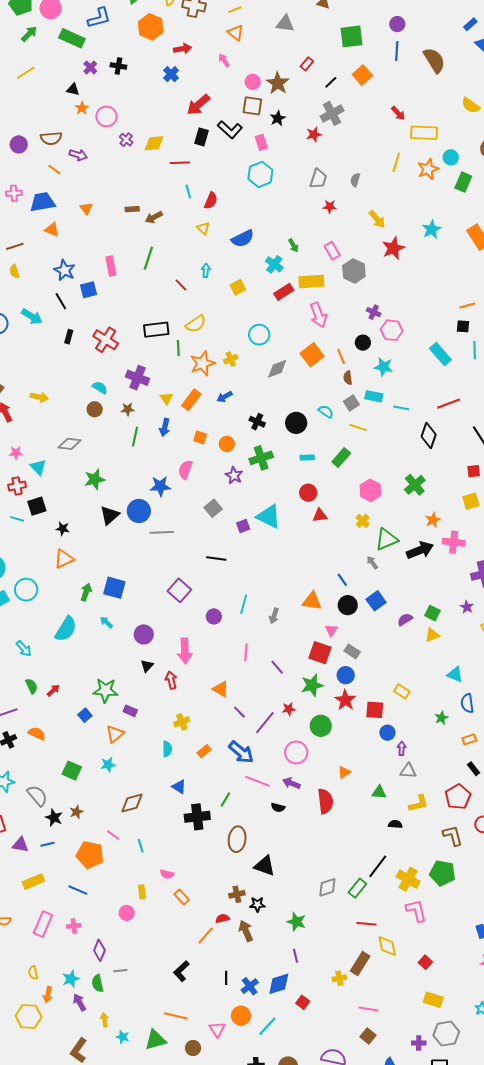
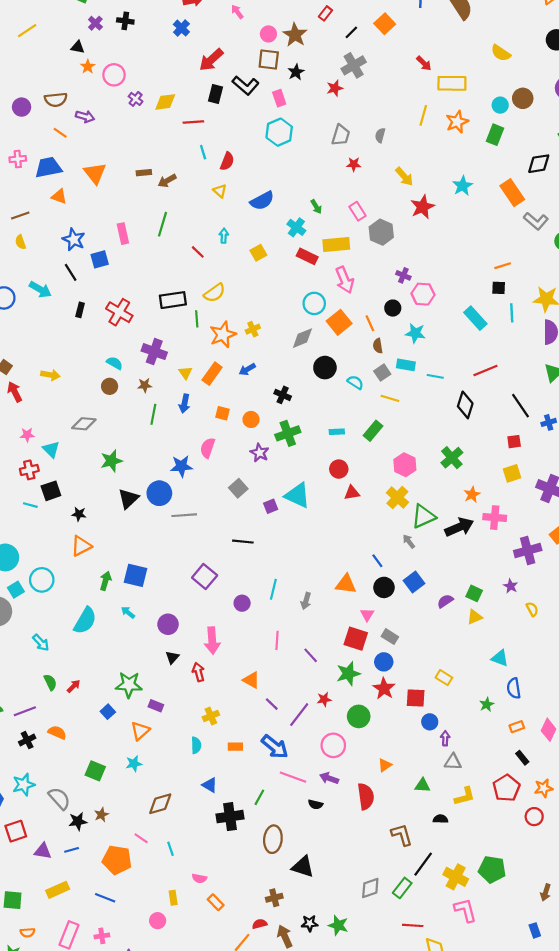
cyan circle: (451, 157) -> (500, 105), moved
orange triangle: (86, 208) -> (95, 173), size x1.6
red rectangle: (284, 292) -> (307, 256), turned 60
cyan circle: (259, 335) -> (314, 303), moved
black circle: (296, 423) -> (325, 368), moved
yellow cross: (363, 521) -> (397, 497), size x1.5
orange rectangle: (204, 751) -> (235, 747), turned 40
black star: (54, 818) -> (78, 821), turned -30
brown L-shape: (453, 836) -> (402, 835), moved
black star: (257, 904) -> (310, 923), moved

